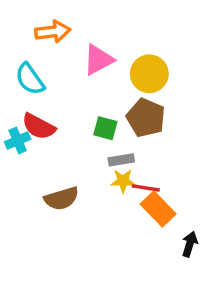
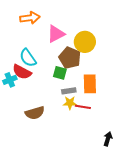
cyan semicircle: (30, 79) -> (28, 58), moved
brown pentagon: (146, 118) -> (70, 58), moved
orange rectangle: (158, 209) -> (90, 84), moved, turned 42

